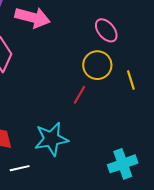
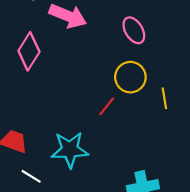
pink ellipse: (106, 30) -> (134, 30), moved
white line: (20, 168) -> (31, 176), turned 36

